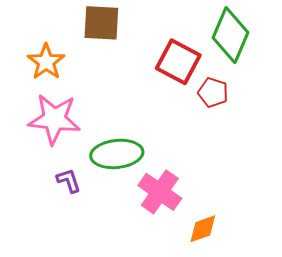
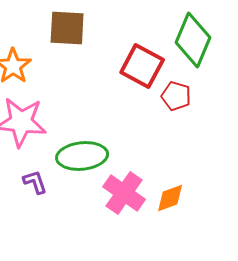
orange diamond: (203, 229) -> (170, 198), moved

